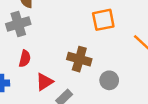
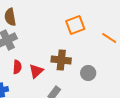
red triangle: (44, 82) -> (36, 71), moved

